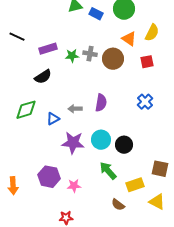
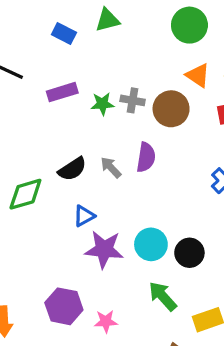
blue rectangle: (96, 14) -> (64, 33), moved
black semicircle: (43, 77) -> (72, 169), moved
purple semicircle: (101, 103) -> (146, 157), moved
gray arrow: (75, 109) -> (111, 167), moved, turned 48
blue triangle: (53, 119) -> (84, 216), moved

